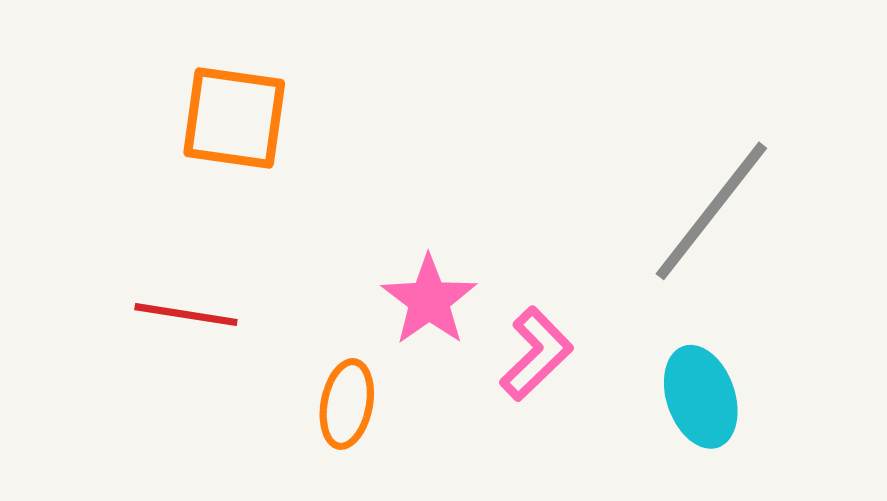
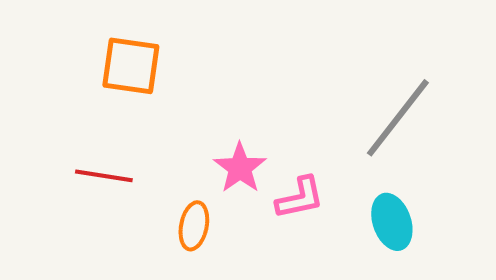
pink L-shape: (536, 354) -> (300, 198), turned 32

